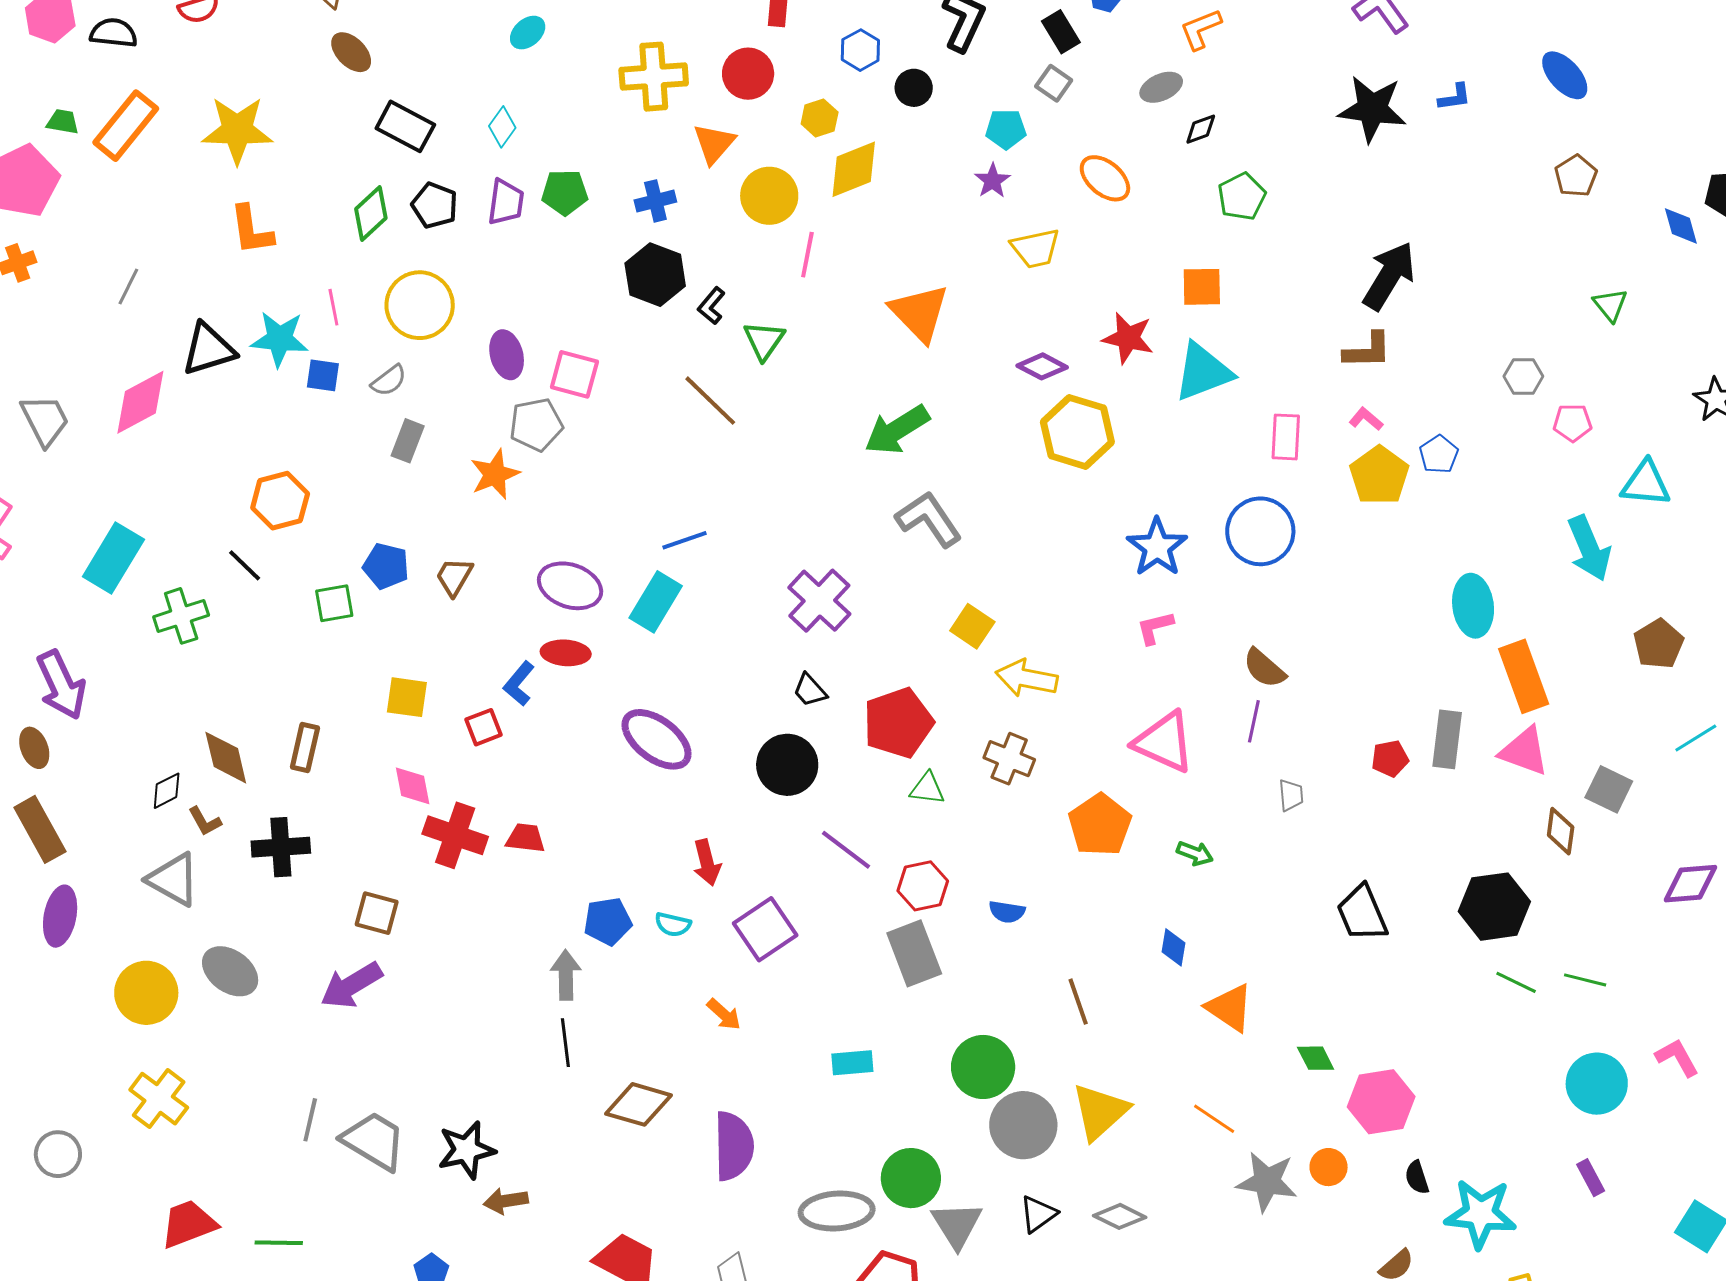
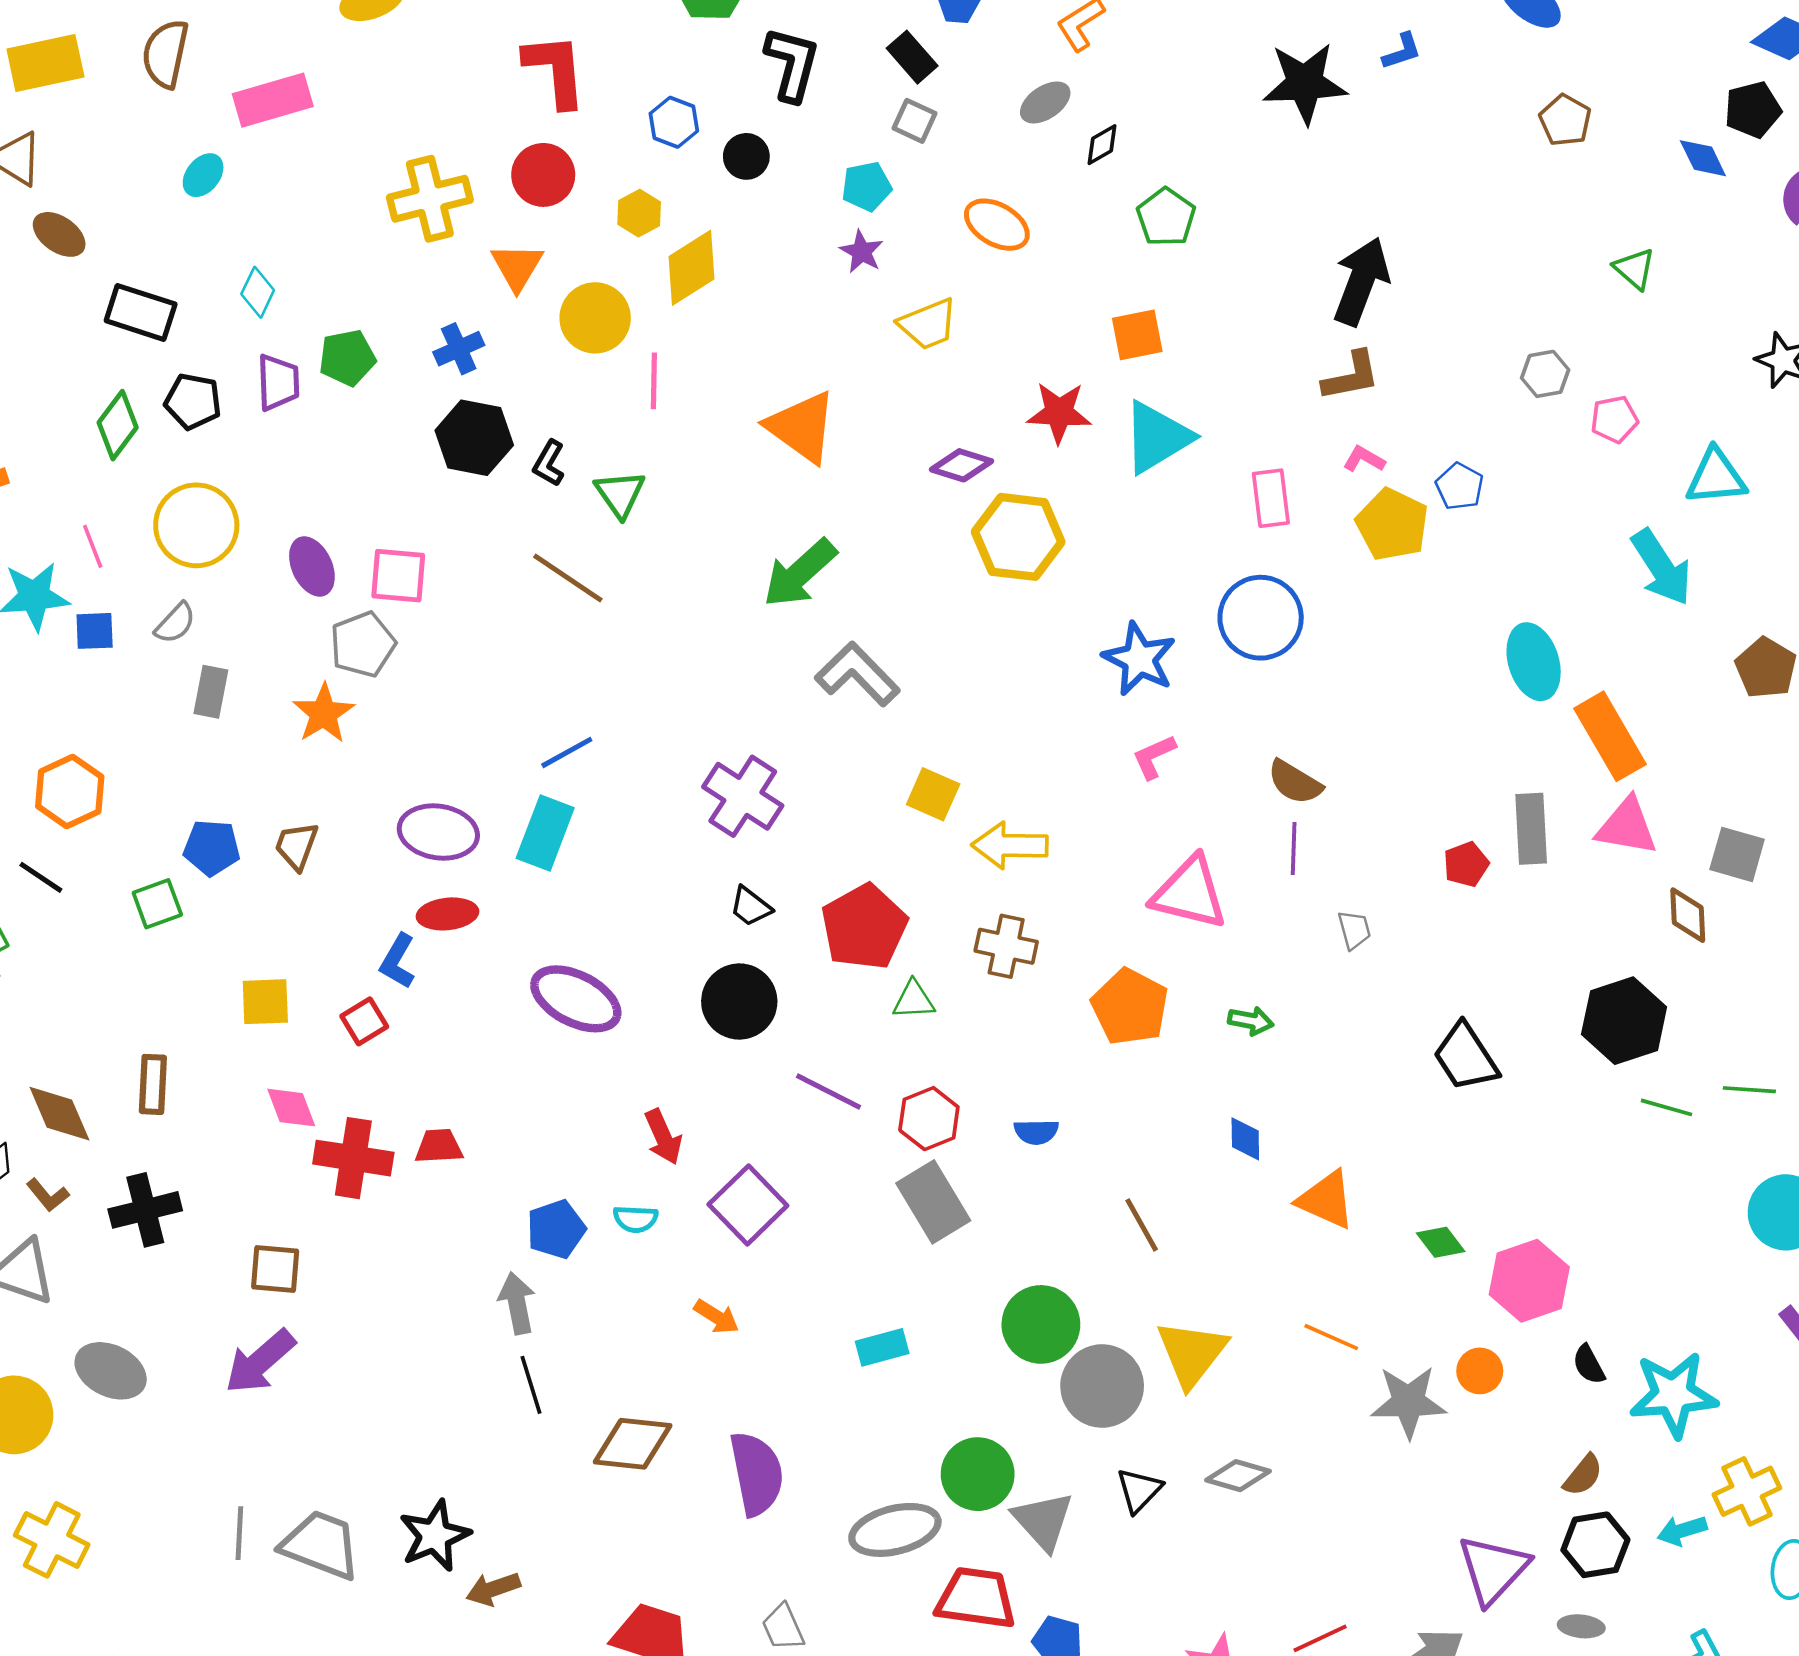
cyan ellipse: (528, 33) -> (203, 175), moved

